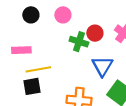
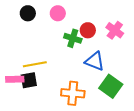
pink rectangle: (21, 50) -> (15, 79), moved
blue triangle: (102, 66) -> (95, 61), turned -40

